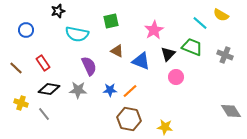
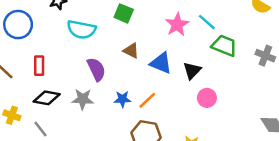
green square: (111, 21) -> (124, 13), turned 35
cyan line: (200, 23) -> (207, 22), moved
blue circle: (26, 30) -> (18, 25), size x1.5
black triangle: (168, 54) -> (192, 71), moved
red rectangle: (43, 63) -> (39, 66), turned 35
pink circle: (176, 77) -> (207, 98), moved

